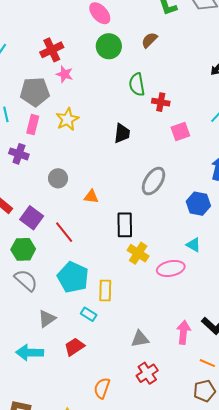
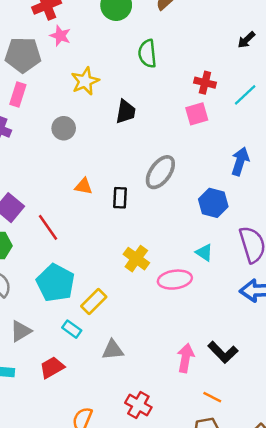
red cross: (161, 102) -> (205, 83), moved
yellow star: (67, 119) -> (85, 81), moved
gray circle: (58, 178) -> (64, 128), moved
black rectangle: (125, 225) -> (120, 198), moved, size x0.7
yellow rectangle: (105, 291) -> (94, 301), turned 40
gray triangle: (140, 339) -> (113, 350), moved
red cross: (147, 373) -> (138, 405), turned -30

